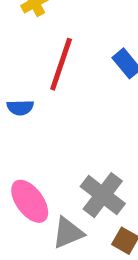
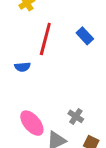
gray cross: (103, 195) -> (76, 116), size x0.6

